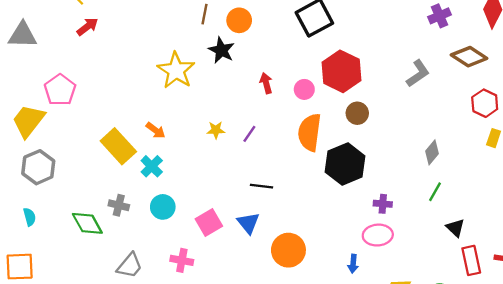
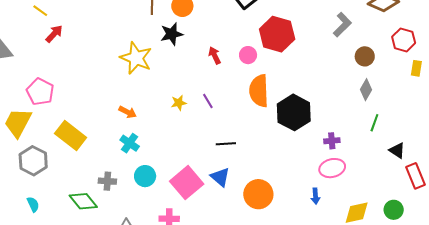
black star: (221, 50) -> (172, 34), turned -30
brown circle: (357, 113) -> (365, 56), moved
purple line: (249, 134) -> (208, 101), turned -56
yellow rectangle: (118, 146) -> (71, 135), moved
pink square: (209, 223) -> (187, 183), size x1.4

